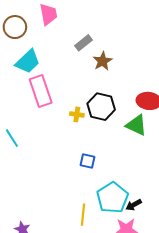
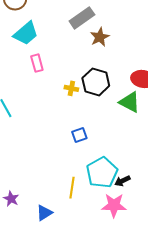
gray rectangle: (83, 43) -> (82, 18), size x1.4
pink rectangle: (41, 91) -> (37, 63), size x0.6
blue square: (88, 161) -> (79, 135), turned -35

